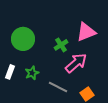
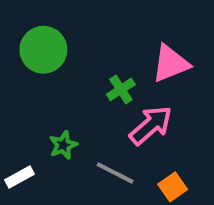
green circle: (23, 39) -> (43, 50), moved
white rectangle: (10, 72) -> (20, 177), moved, turned 40

